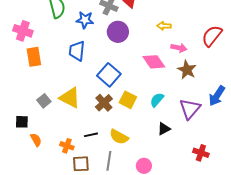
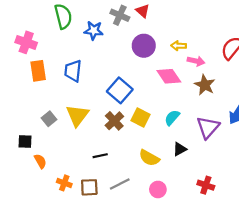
yellow arrow: (164, 26) -> (179, 46), moved
purple circle: (118, 32) -> (144, 46), moved
blue trapezoid: (77, 51) -> (73, 71), moved
yellow triangle: (70, 98) -> (77, 115), turned 40
yellow semicircle: (119, 137) -> (149, 158), moved
orange cross: (67, 146) -> (64, 183), moved
red cross: (201, 153) -> (206, 185), moved
gray line: (109, 161) -> (120, 184), turned 54

